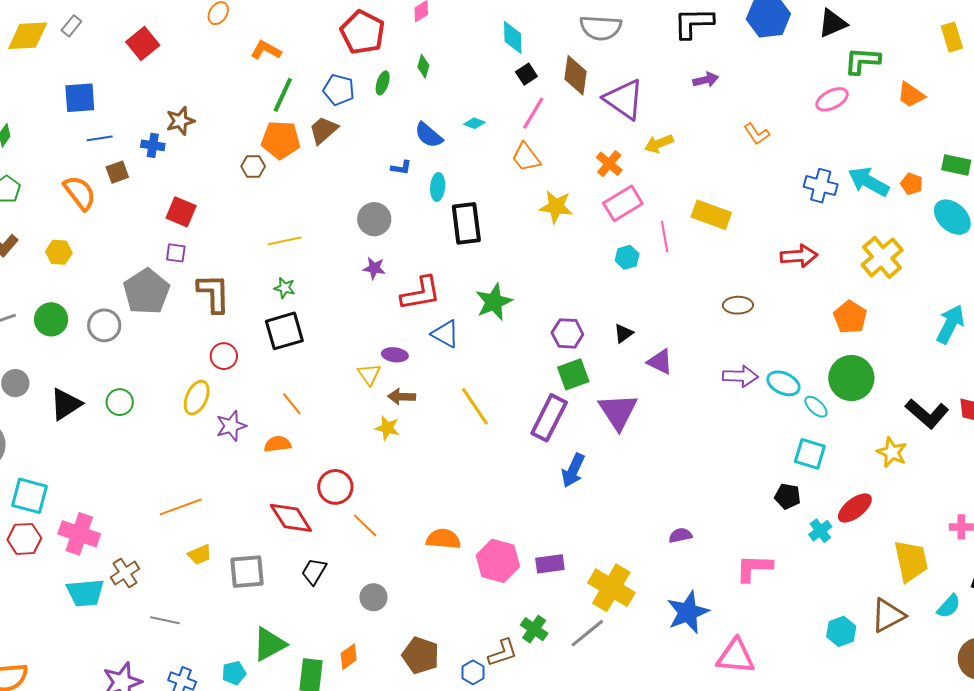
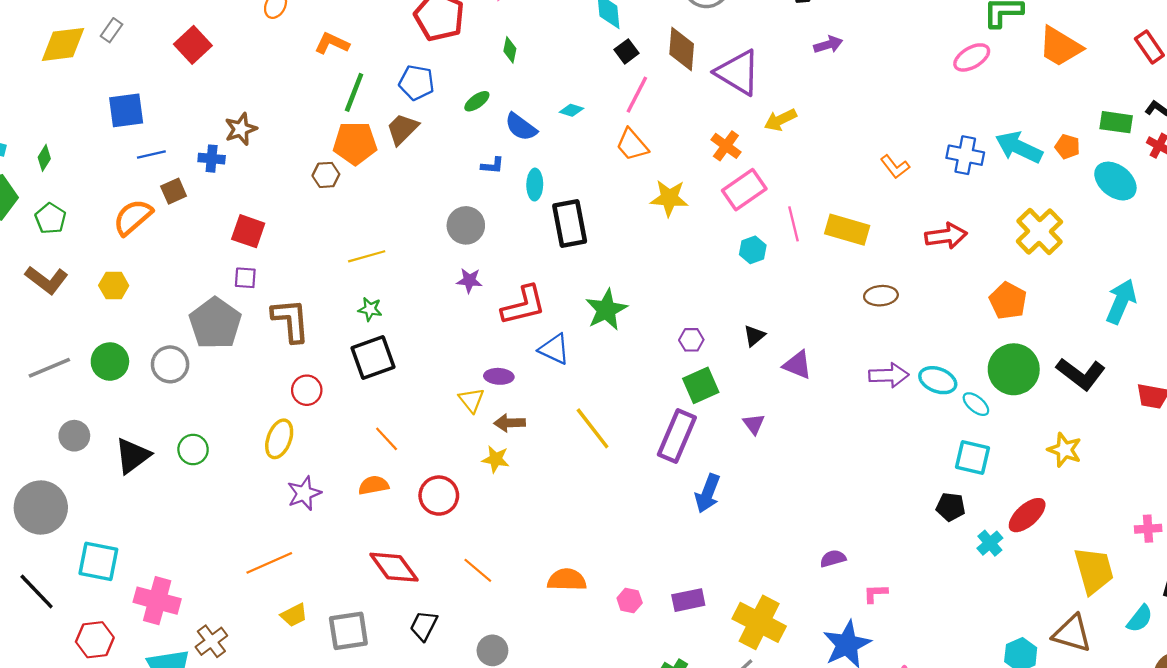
green ellipse: (383, 83) -> (477, 101), moved, turned 40
orange trapezoid: (911, 95) -> (1060, 47), size x1.4
orange L-shape: (757, 134) -> (895, 167), moved
orange semicircle: (80, 193) -> (133, 217), turned -90
yellow rectangle: (711, 215) -> (847, 230), moved
purple hexagon: (567, 333) -> (691, 340), size x0.7
purple triangle: (618, 412) -> (754, 424), size x0.5
black L-shape: (927, 414) -> (1081, 374), moved
purple star: (231, 426) -> (304, 493), moved
red circle: (335, 487) -> (439, 496), moved
red hexagon: (24, 539) -> (95, 640), moved
pink hexagon: (498, 561) -> (630, 600), size x0.5
pink L-shape: (754, 568) -> (875, 593), moved, size x0.6
brown triangle: (888, 615) -> (1072, 633), turned 48

